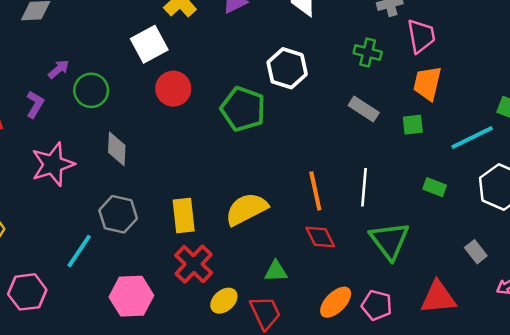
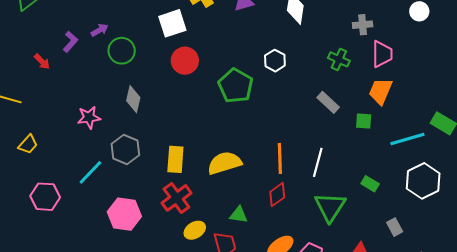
white hexagon: (287, 68) -> (275, 61), size x0.7
purple L-shape: (35, 104) -> (70, 42), moved
pink star: (53, 164) -> (89, 117), moved, size x0.7
green rectangle: (435, 187) -> (370, 184), moved
red diamond: (320, 237) -> (277, 195), turned 70

